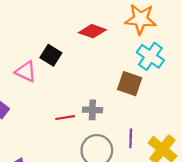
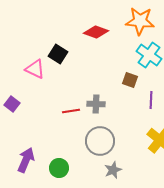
brown square: (130, 84) -> (130, 80), size x0.7
purple line: (131, 138) -> (151, 100), moved

